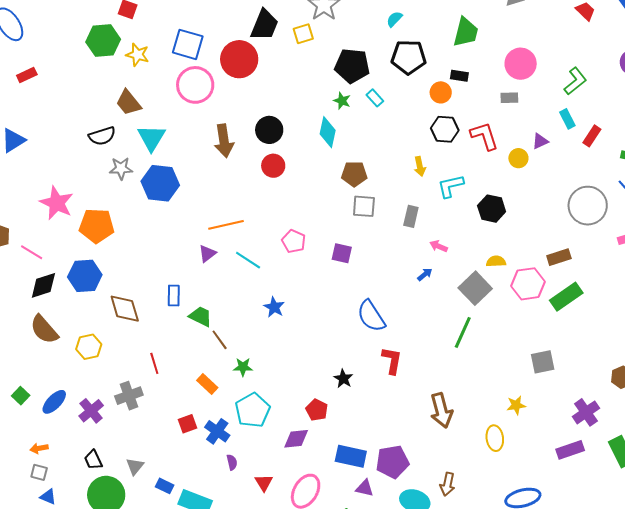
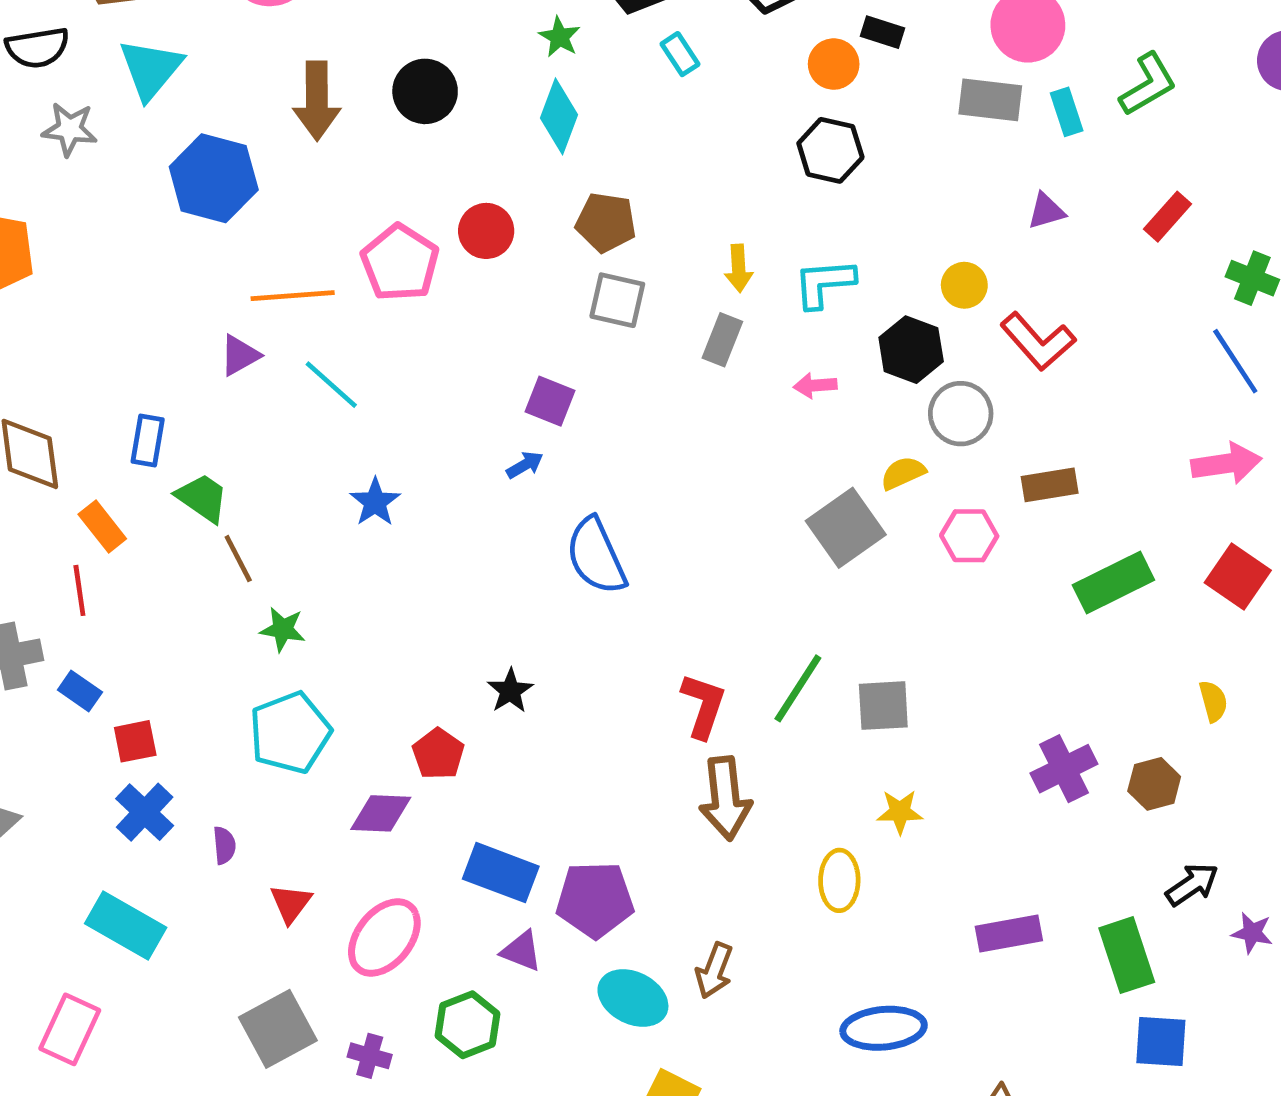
gray rectangle: (509, 98) -> (990, 100), size x1.5
green star: (342, 101) -> (559, 37), moved
cyan rectangle: (567, 119) -> (1067, 112), moved
red L-shape: (484, 136) -> (1038, 341), moved, turned 148
yellow circle: (518, 158) -> (964, 285), moved
red circle: (273, 166) -> (486, 231), moved
yellow arrow: (420, 166) -> (739, 268), moved
blue hexagon: (160, 183) -> (214, 178), moved
gray circle: (588, 206) -> (961, 414), moved, size x0.7
pink pentagon: (294, 241) -> (400, 263), moved, size x1.4
pink arrow: (439, 246) -> (815, 386), moved, turned -36
yellow semicircle: (496, 261) -> (903, 473), turned -30
blue arrow: (425, 274) -> (525, 465), moved
pink hexagon: (528, 284) -> (969, 536), size x0.7
green rectangle: (566, 297) -> (1113, 582), moved
green line: (463, 332) -> (798, 688), moved
red L-shape: (392, 360) -> (703, 706), moved
gray square: (543, 362) -> (883, 706), moved
orange rectangle: (207, 384) -> (102, 526), moved
purple cross: (586, 412) -> (1064, 769), moved
blue cross: (217, 431) -> (145, 812), moved
blue rectangle: (165, 486) -> (80, 691), moved

